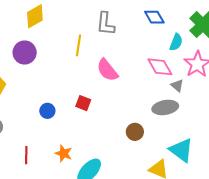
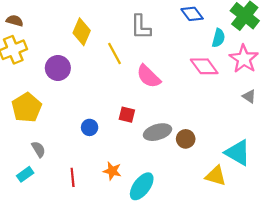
yellow diamond: (35, 16) -> (82, 32), moved, turned -30
yellow line: (78, 45) -> (115, 54), turned -30
gray triangle: (177, 85) -> (249, 96), moved
gray ellipse: (165, 107) -> (157, 132), moved

